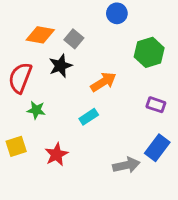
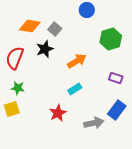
green star: (36, 110) -> (18, 88), moved
cyan rectangle: (89, 117) -> (75, 89), moved
red star: (56, 154) -> (58, 113), moved

